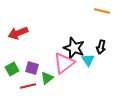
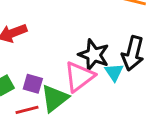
black arrow: (101, 47) -> (133, 53), size x1.6
green triangle: (47, 78) -> (55, 98), size x1.5

